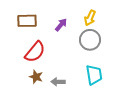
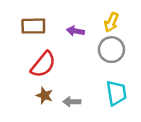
purple arrow: (61, 25) -> (75, 31), turned -120

